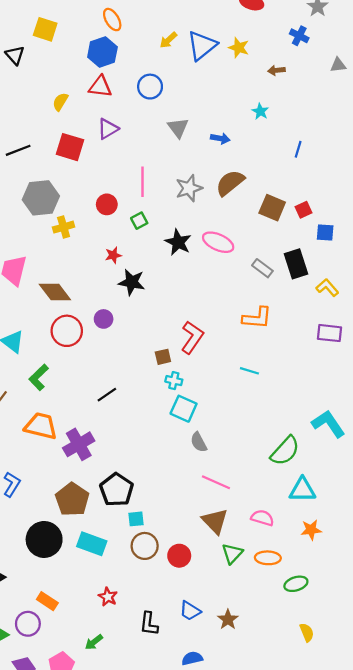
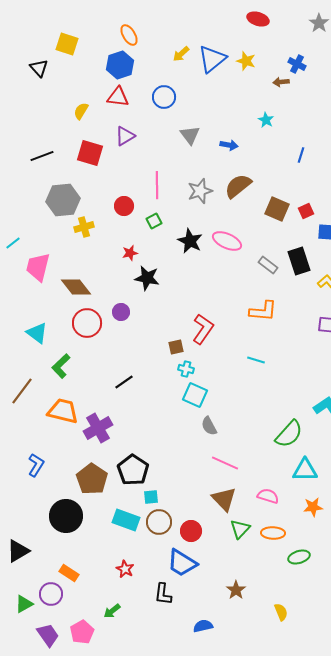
blue cross: (299, 36) -> (297, 64), moved
cyan rectangle: (92, 544) -> (126, 520), moved
blue trapezoid: (190, 611) -> (182, 563), moved, size x1.5
yellow semicircle: (307, 632) -> (281, 612), moved

